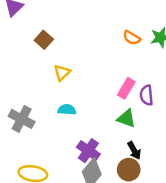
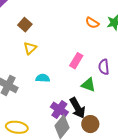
yellow triangle: (62, 73) -> (30, 48), moved
pink rectangle: (126, 88) -> (76, 61), moved
black arrow: (134, 150) -> (78, 108), moved, size x1.5

